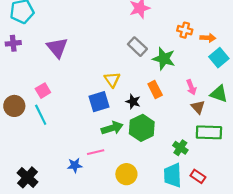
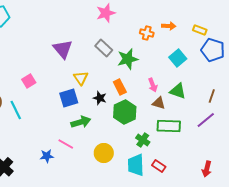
orange arrow: (208, 38) -> (169, 26), moved
purple triangle: (57, 48) -> (63, 49), moved
green star: (164, 59) -> (128, 59), turned -30
pink square: (43, 91) -> (29, 81), moved
brown triangle: (198, 107) -> (159, 103), turned -32
green hexagon: (142, 128) -> (125, 112), moved
pink line: (96, 152) -> (66, 144), turned 42
yellow circle: (126, 174) -> (104, 153), moved

